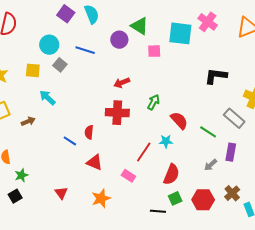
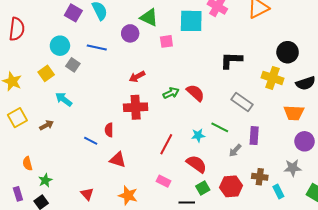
yellow square: (33, 70) -> (46, 73), turned -35
green arrow: (153, 102) -> (171, 93), turned 42
gray rectangle: (234, 118) -> (242, 102), moved
red semicircle: (179, 120) -> (195, 93), moved
green line: (208, 132) -> (220, 127), moved
cyan star: (166, 141) -> (198, 135), moved
red semicircle: (171, 174) -> (197, 164), turned -70
pink rectangle: (128, 176) -> (163, 181), moved
brown cross: (232, 193) -> (260, 177), turned -35
orange star: (101, 198) -> (128, 195), turned -30

